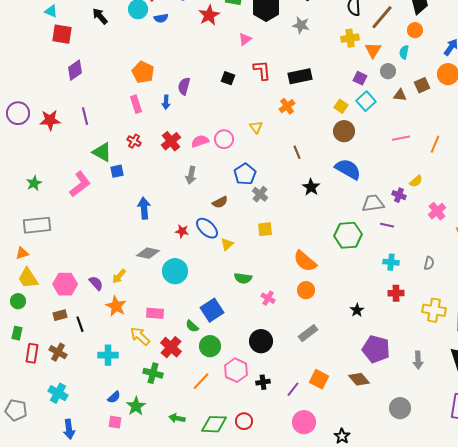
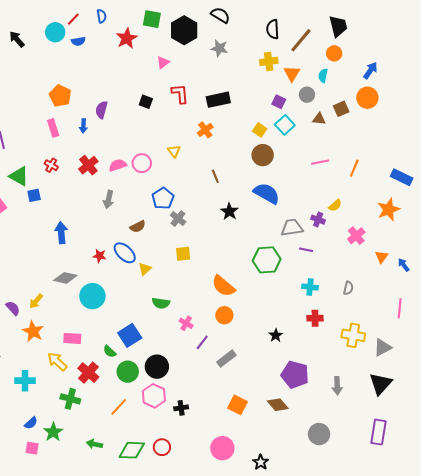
black circle: (261, 341) -> (157, 367), moved
purple line: (293, 389) -> (202, 342), moved

